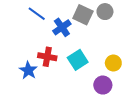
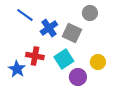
gray square: (83, 15) -> (72, 33), moved
purple circle: (103, 85) -> (78, 77), moved

